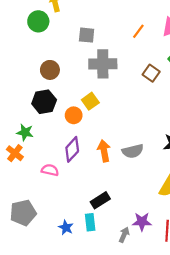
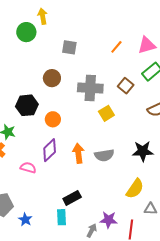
gray cross: (103, 64) -> (90, 88), moved
brown circle: (50, 70) -> (52, 78), moved
yellow square: (90, 101) -> (106, 113), moved
blue star: (66, 227) -> (25, 220), moved

